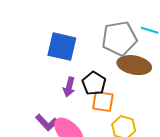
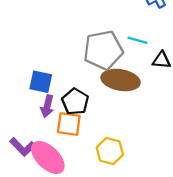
blue square: (62, 47) -> (41, 82), moved, size x0.7
orange square: (103, 102) -> (69, 124), moved

